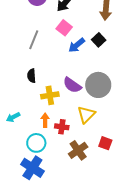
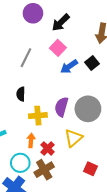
purple semicircle: (72, 85) -> (61, 107), turned 66
red cross: (62, 127) -> (48, 148), turned 32
brown cross: (78, 150) -> (44, 170), moved

